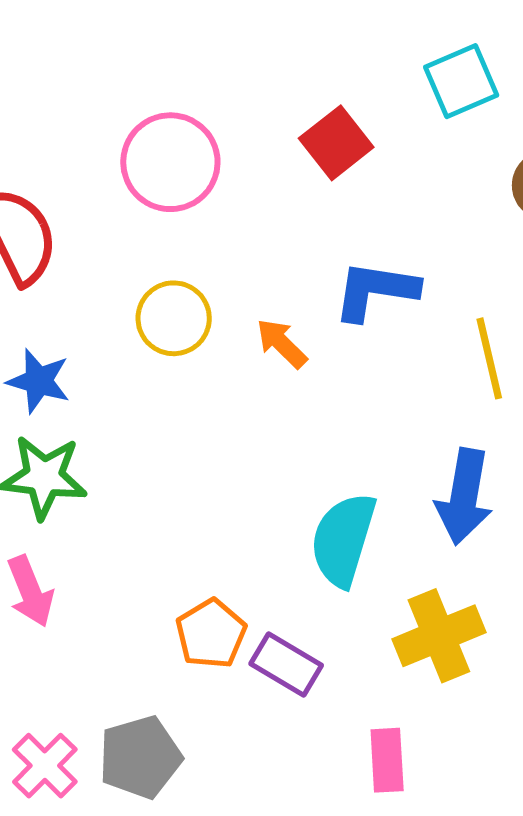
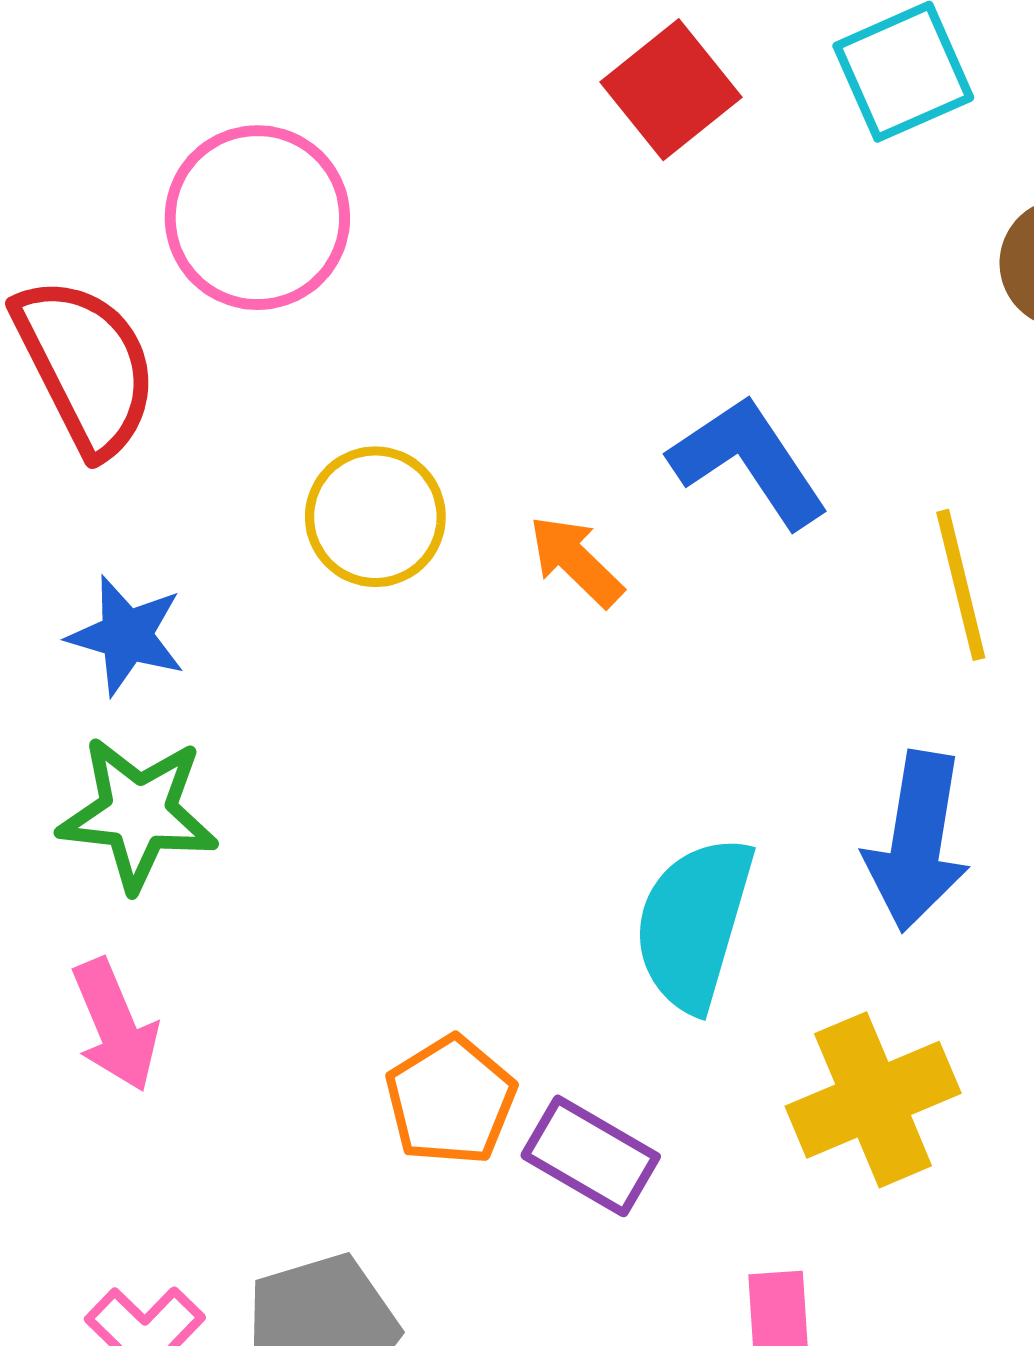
red square: (336, 143) -> (671, 90), moved
pink circle: (170, 162) -> (257, 218), moved
blue L-shape: (375, 291) -> (749, 461), turned 48

